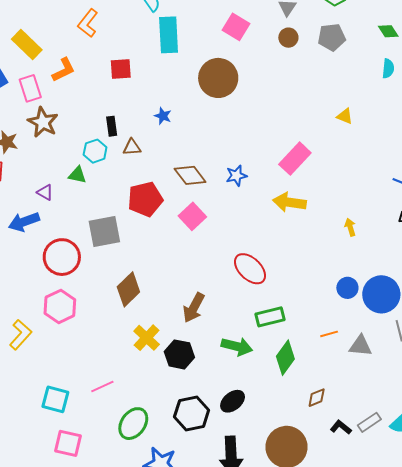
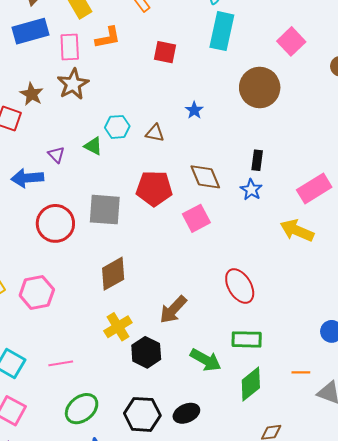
black rectangle: (112, 126) -> (257, 160), moved
blue star: (236, 176) -> (251, 190), turned 30
pink hexagon: (60, 306) -> (37, 293), moved

